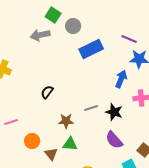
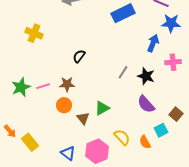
gray line: (91, 108) -> (123, 72), turned -40
brown star: (66, 121) -> (67, 84), moved
green triangle: (70, 144) -> (102, 108), turned -35

